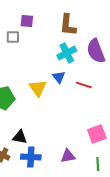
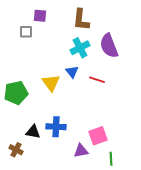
pink square: (97, 134) -> (98, 136), moved
blue cross: (31, 157) -> (56, 127), moved

